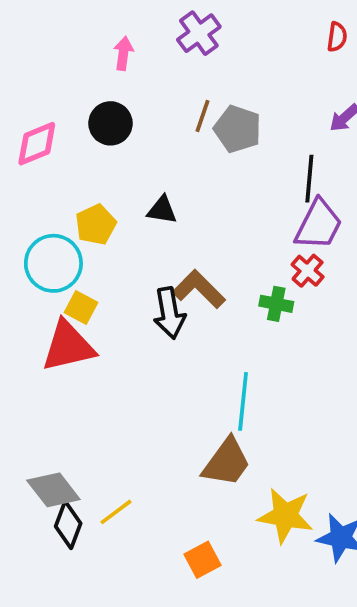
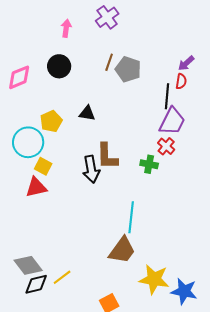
red semicircle: (337, 37) -> (181, 81), moved
brown L-shape: (199, 289) -> (107, 156), turned -136
red triangle: (68, 346) -> (36, 187), size x0.7
black diamond: (68, 525) -> (36, 284), turned 55

